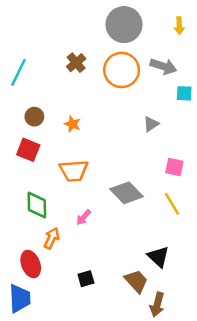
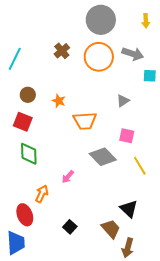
pink square: (174, 167) -> (127, 136), moved
orange trapezoid: (74, 171) -> (85, 121), moved
green diamond: (37, 205) -> (29, 154), moved
black square: (86, 279) -> (70, 227), turned -32

